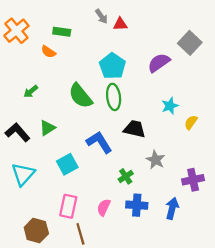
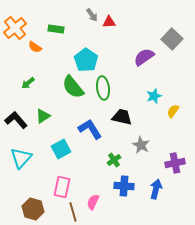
orange semicircle: (48, 52) -> (35, 47), moved
cyan pentagon: (112, 66) -> (86, 60), moved
pink semicircle: (104, 207) -> (93, 202), moved

